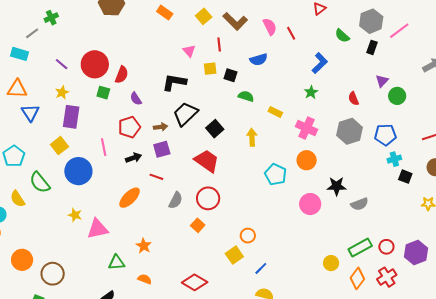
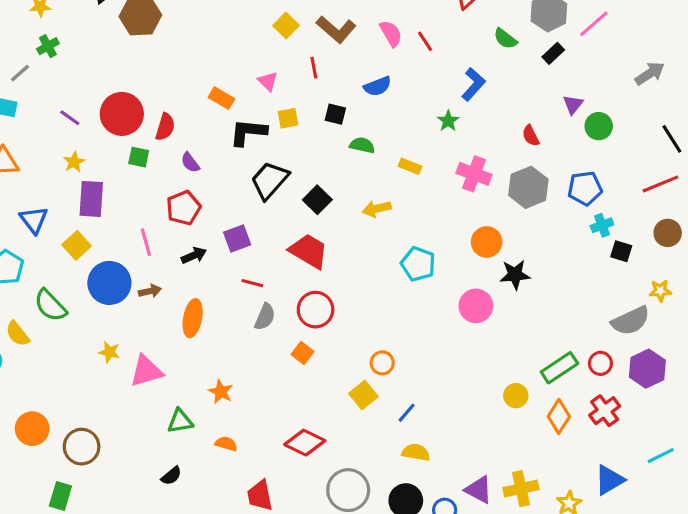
orange rectangle: (165, 13) -> (221, 98), moved
black rectangle: (372, 47) -> (553, 53), turned 32
yellow square: (210, 69) -> (288, 118), moved
green star: (311, 92) -> (448, 121), moved
blue triangle: (30, 113) -> (34, 220), moved
brown arrow: (161, 127) -> (150, 291), moved
pink cross: (307, 128) -> (474, 174), moved
yellow arrow: (252, 137) -> (377, 209), turned -96
orange circle: (307, 160) -> (487, 242), moved
red line: (156, 177) -> (252, 283), moved
orange ellipse: (130, 198) -> (193, 318), turned -30
gray semicircle: (360, 204) -> (631, 321), moved, size x1.4

